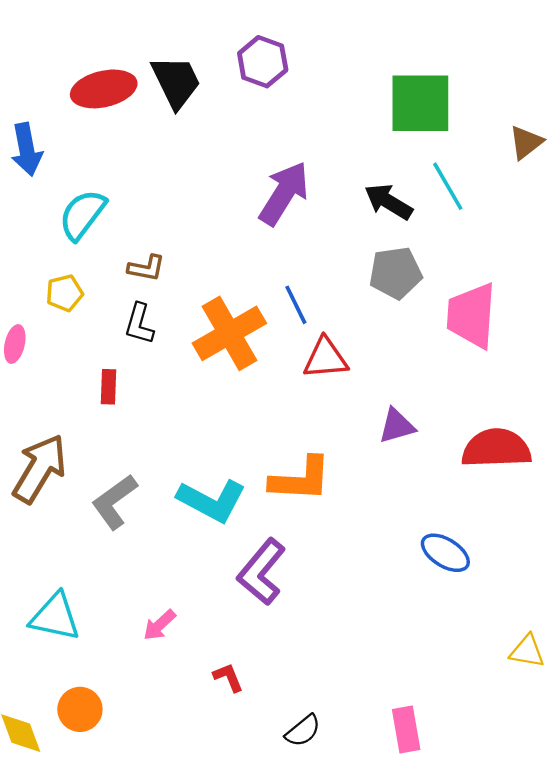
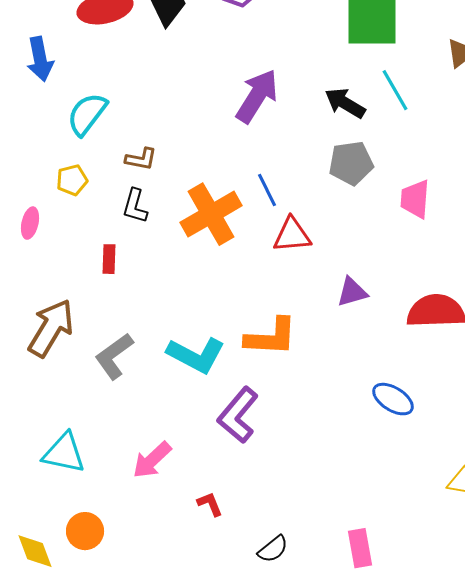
pink trapezoid: (471, 316) -> (415, 199), size x0.7
pink arrow: (159, 625) -> (152, 460), size x1.4

